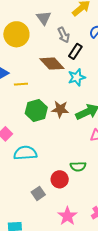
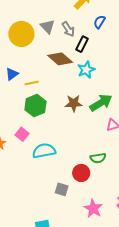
gray triangle: (44, 18) -> (48, 27), moved
green hexagon: (36, 110) -> (35, 106), moved
gray square: (38, 193) -> (62, 189), turned -32

